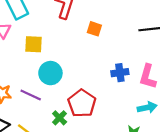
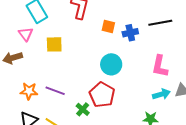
cyan circle: (50, 73) -> (111, 64), moved
blue cross: (120, 73) -> (130, 33), moved

